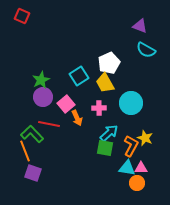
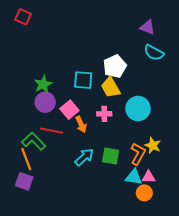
cyan square: (79, 76) -> (83, 80), turned 36
cyan arrow: (109, 133) -> (84, 157), moved
purple square: (33, 173) -> (24, 181), moved

